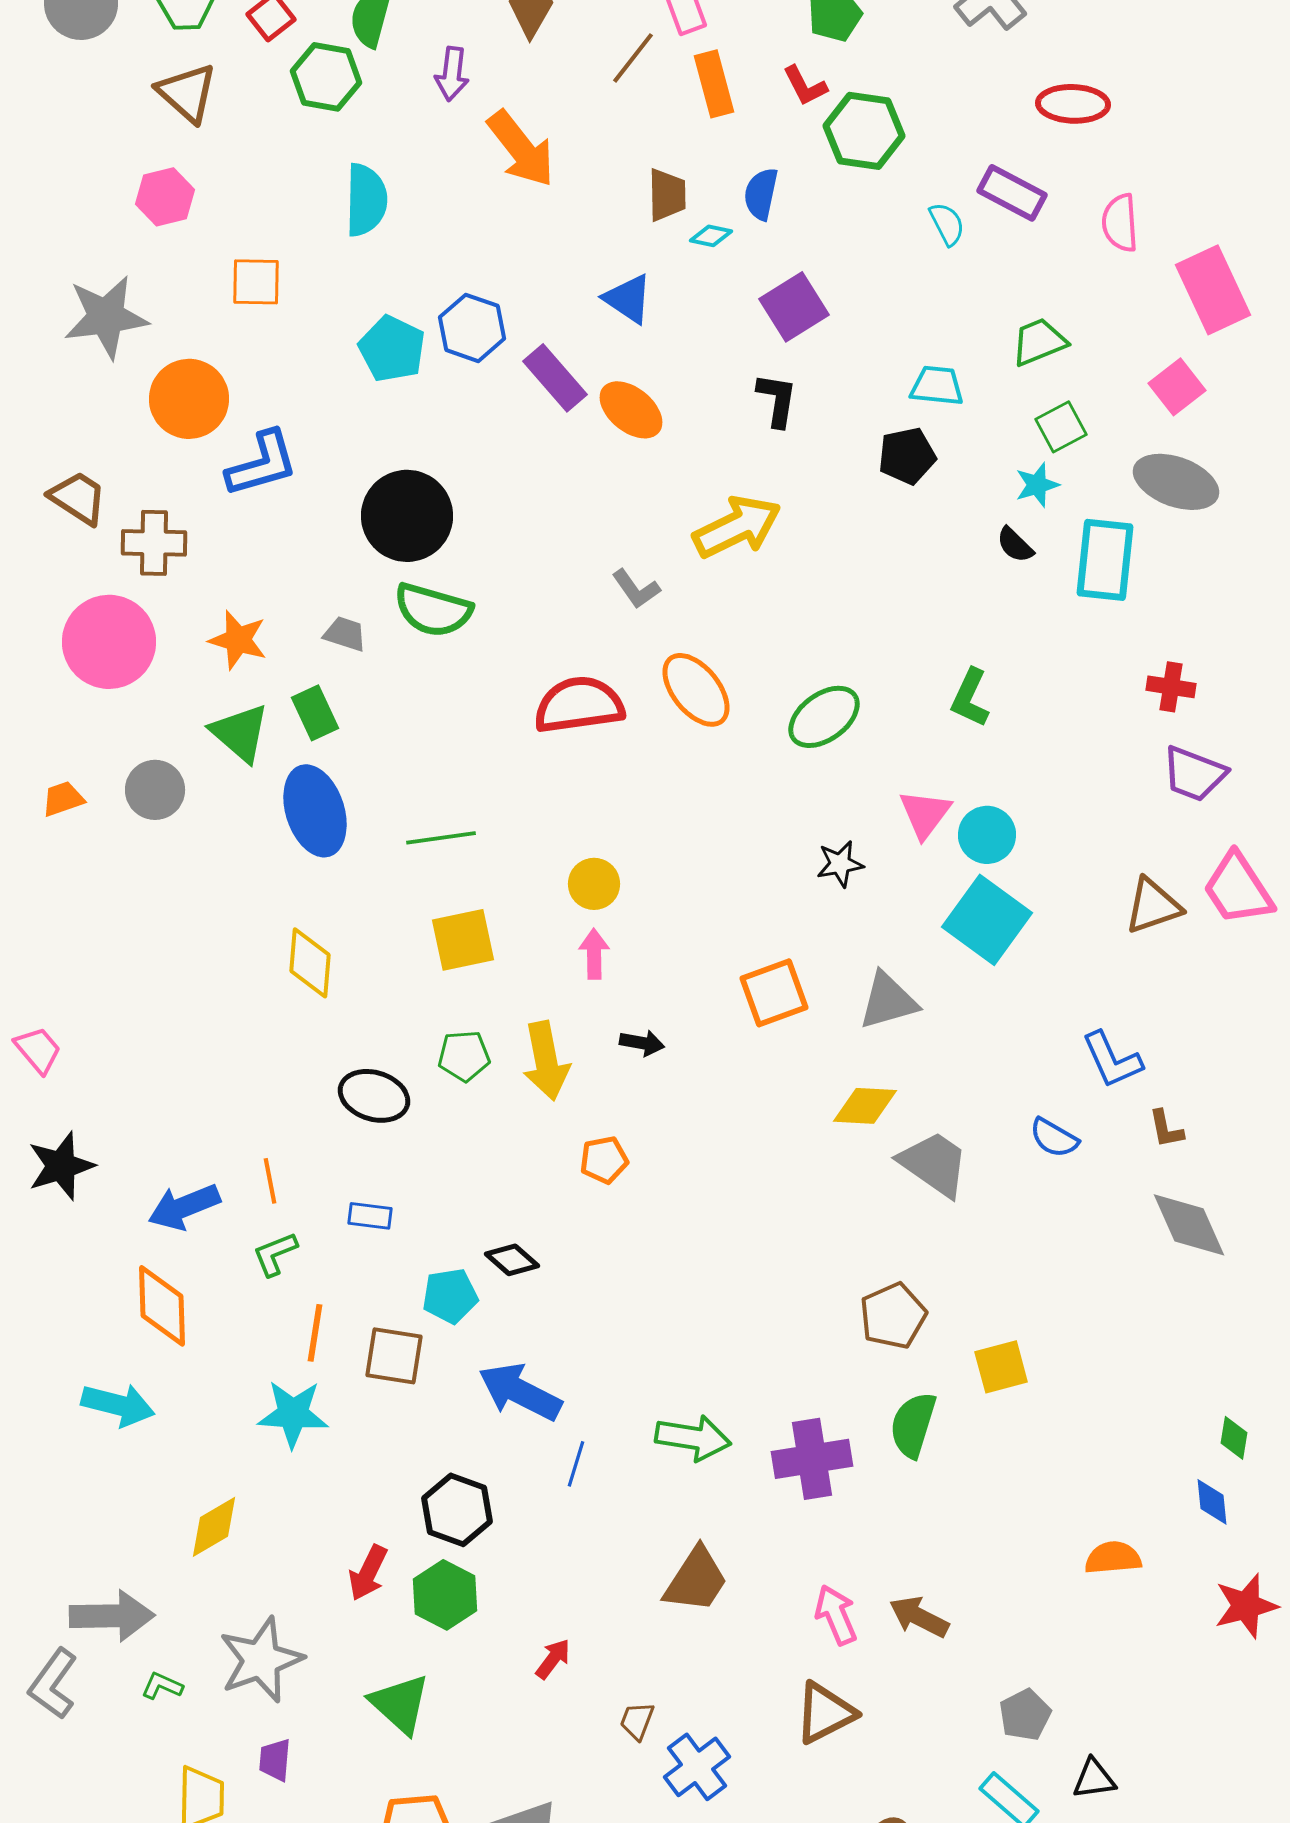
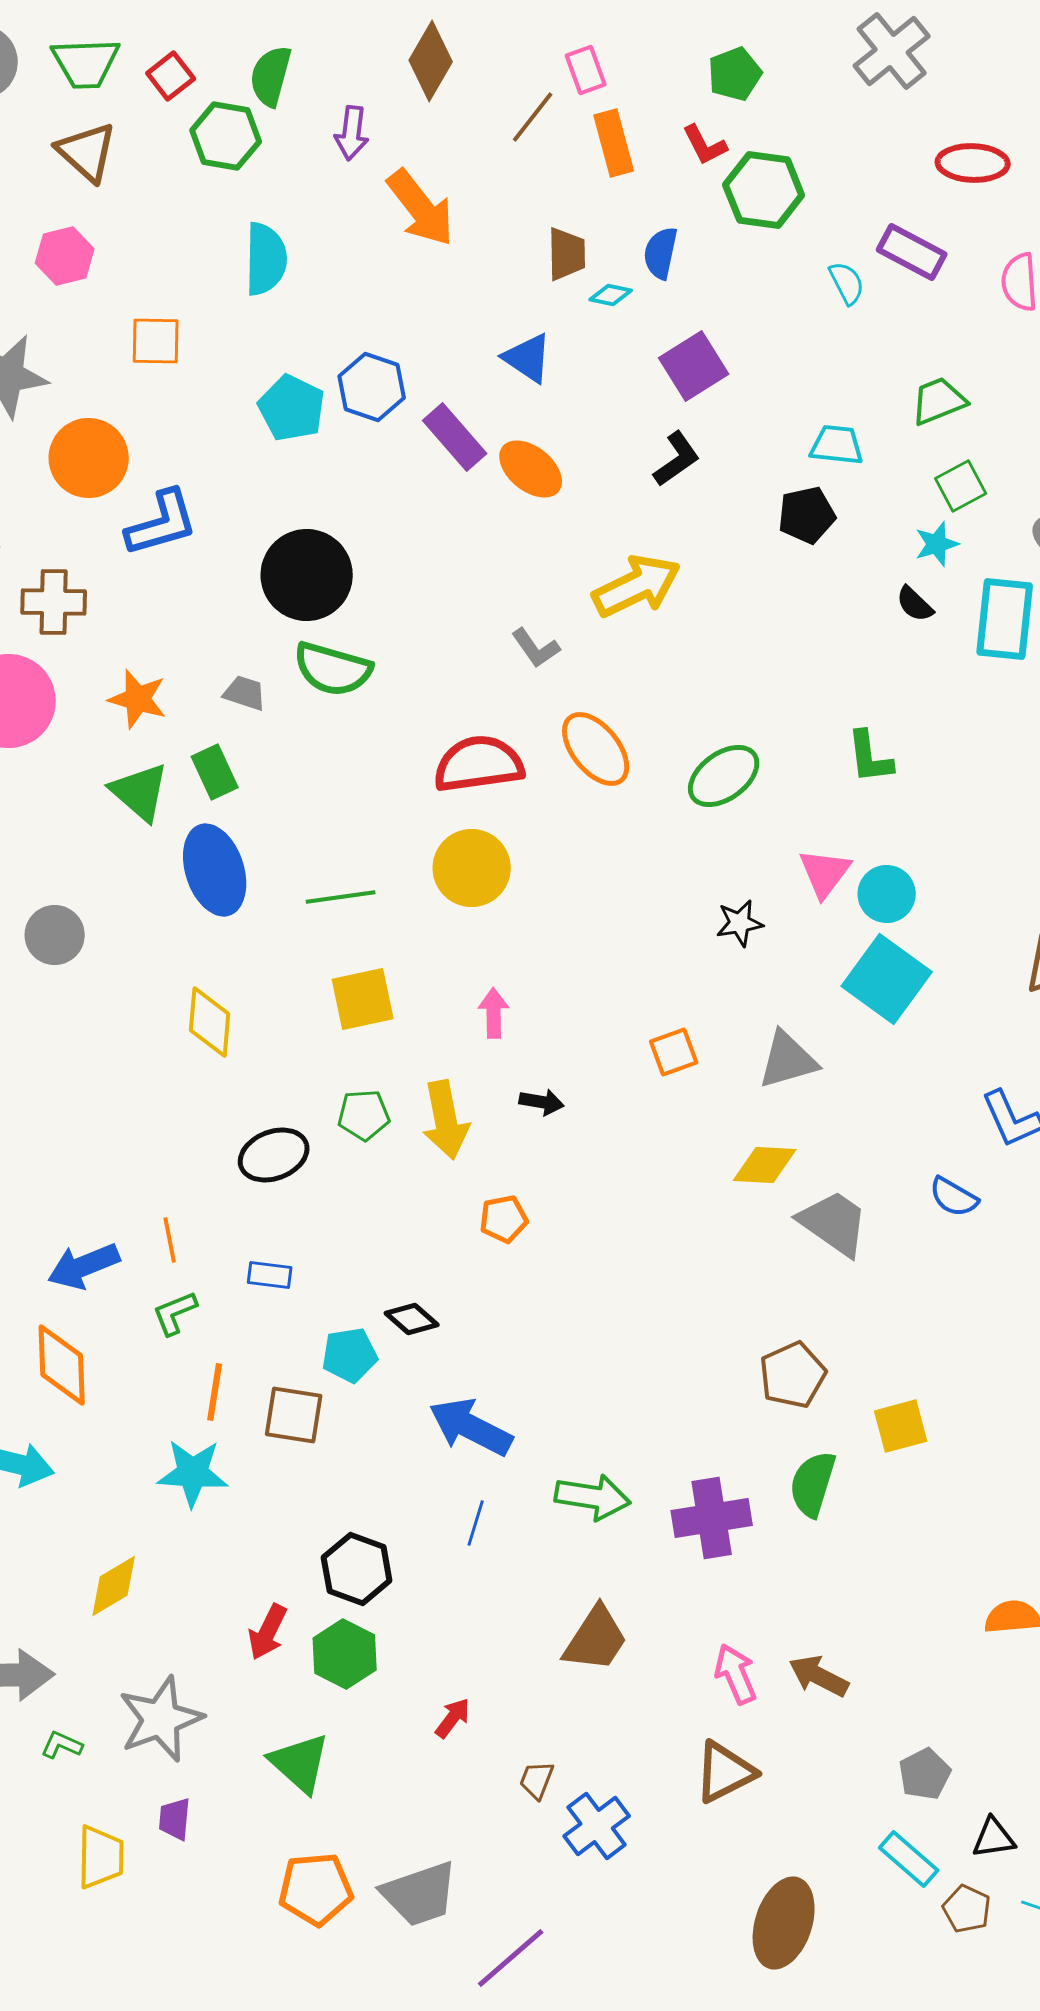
black L-shape: (777, 400) -> (677, 459), turned 46
green L-shape: (970, 698) -> (870, 757), turned -32
gray circle: (155, 790) -> (55, 935), moved
yellow circle: (594, 884) -> (472, 868), moved, size x1.5
orange square: (774, 993) -> (674, 1052), size x0.7
black ellipse: (374, 1096) -> (274, 1155), turned -38
blue arrow: (520, 1392) -> (471, 1427), moved

